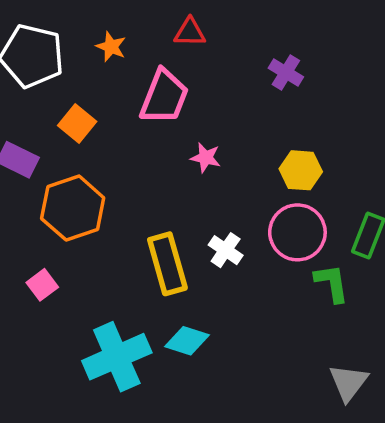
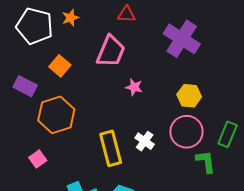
orange star: (111, 47) -> (70, 18), moved, turned 30
purple cross: (286, 72) -> (182, 39), size x1.8

